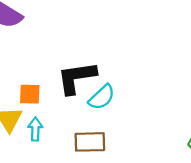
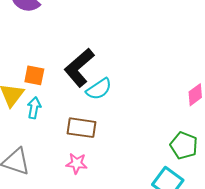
black L-shape: (77, 78) -> (79, 68), turned -42

